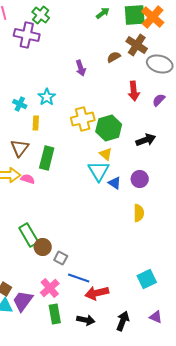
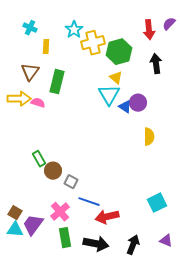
red arrow: (134, 91) -> (149, 30), moved
cyan star: (47, 97) -> (74, 30), moved
black arrow: (146, 140) -> (156, 64), turned -78
purple circle: (140, 179) -> (138, 103), moved
green rectangle: (29, 235) -> (39, 159), size x0.7
black arrow: (86, 320) -> (96, 244), size x1.4

